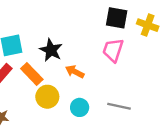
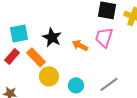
orange arrow: (75, 72) -> (80, 45), moved
gray line: (119, 106) -> (109, 84), turned -48

